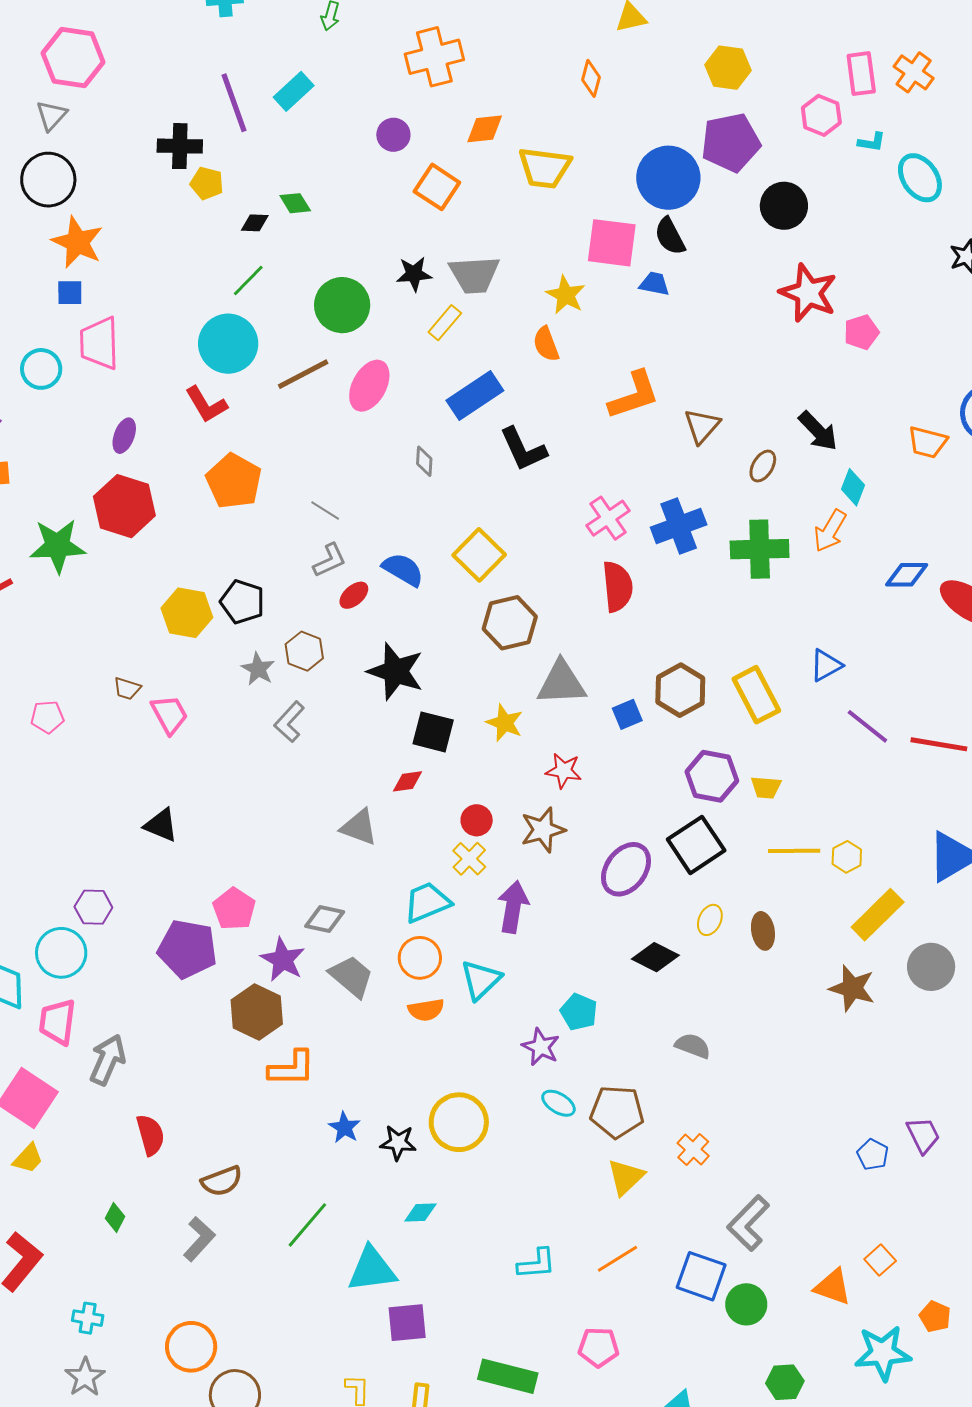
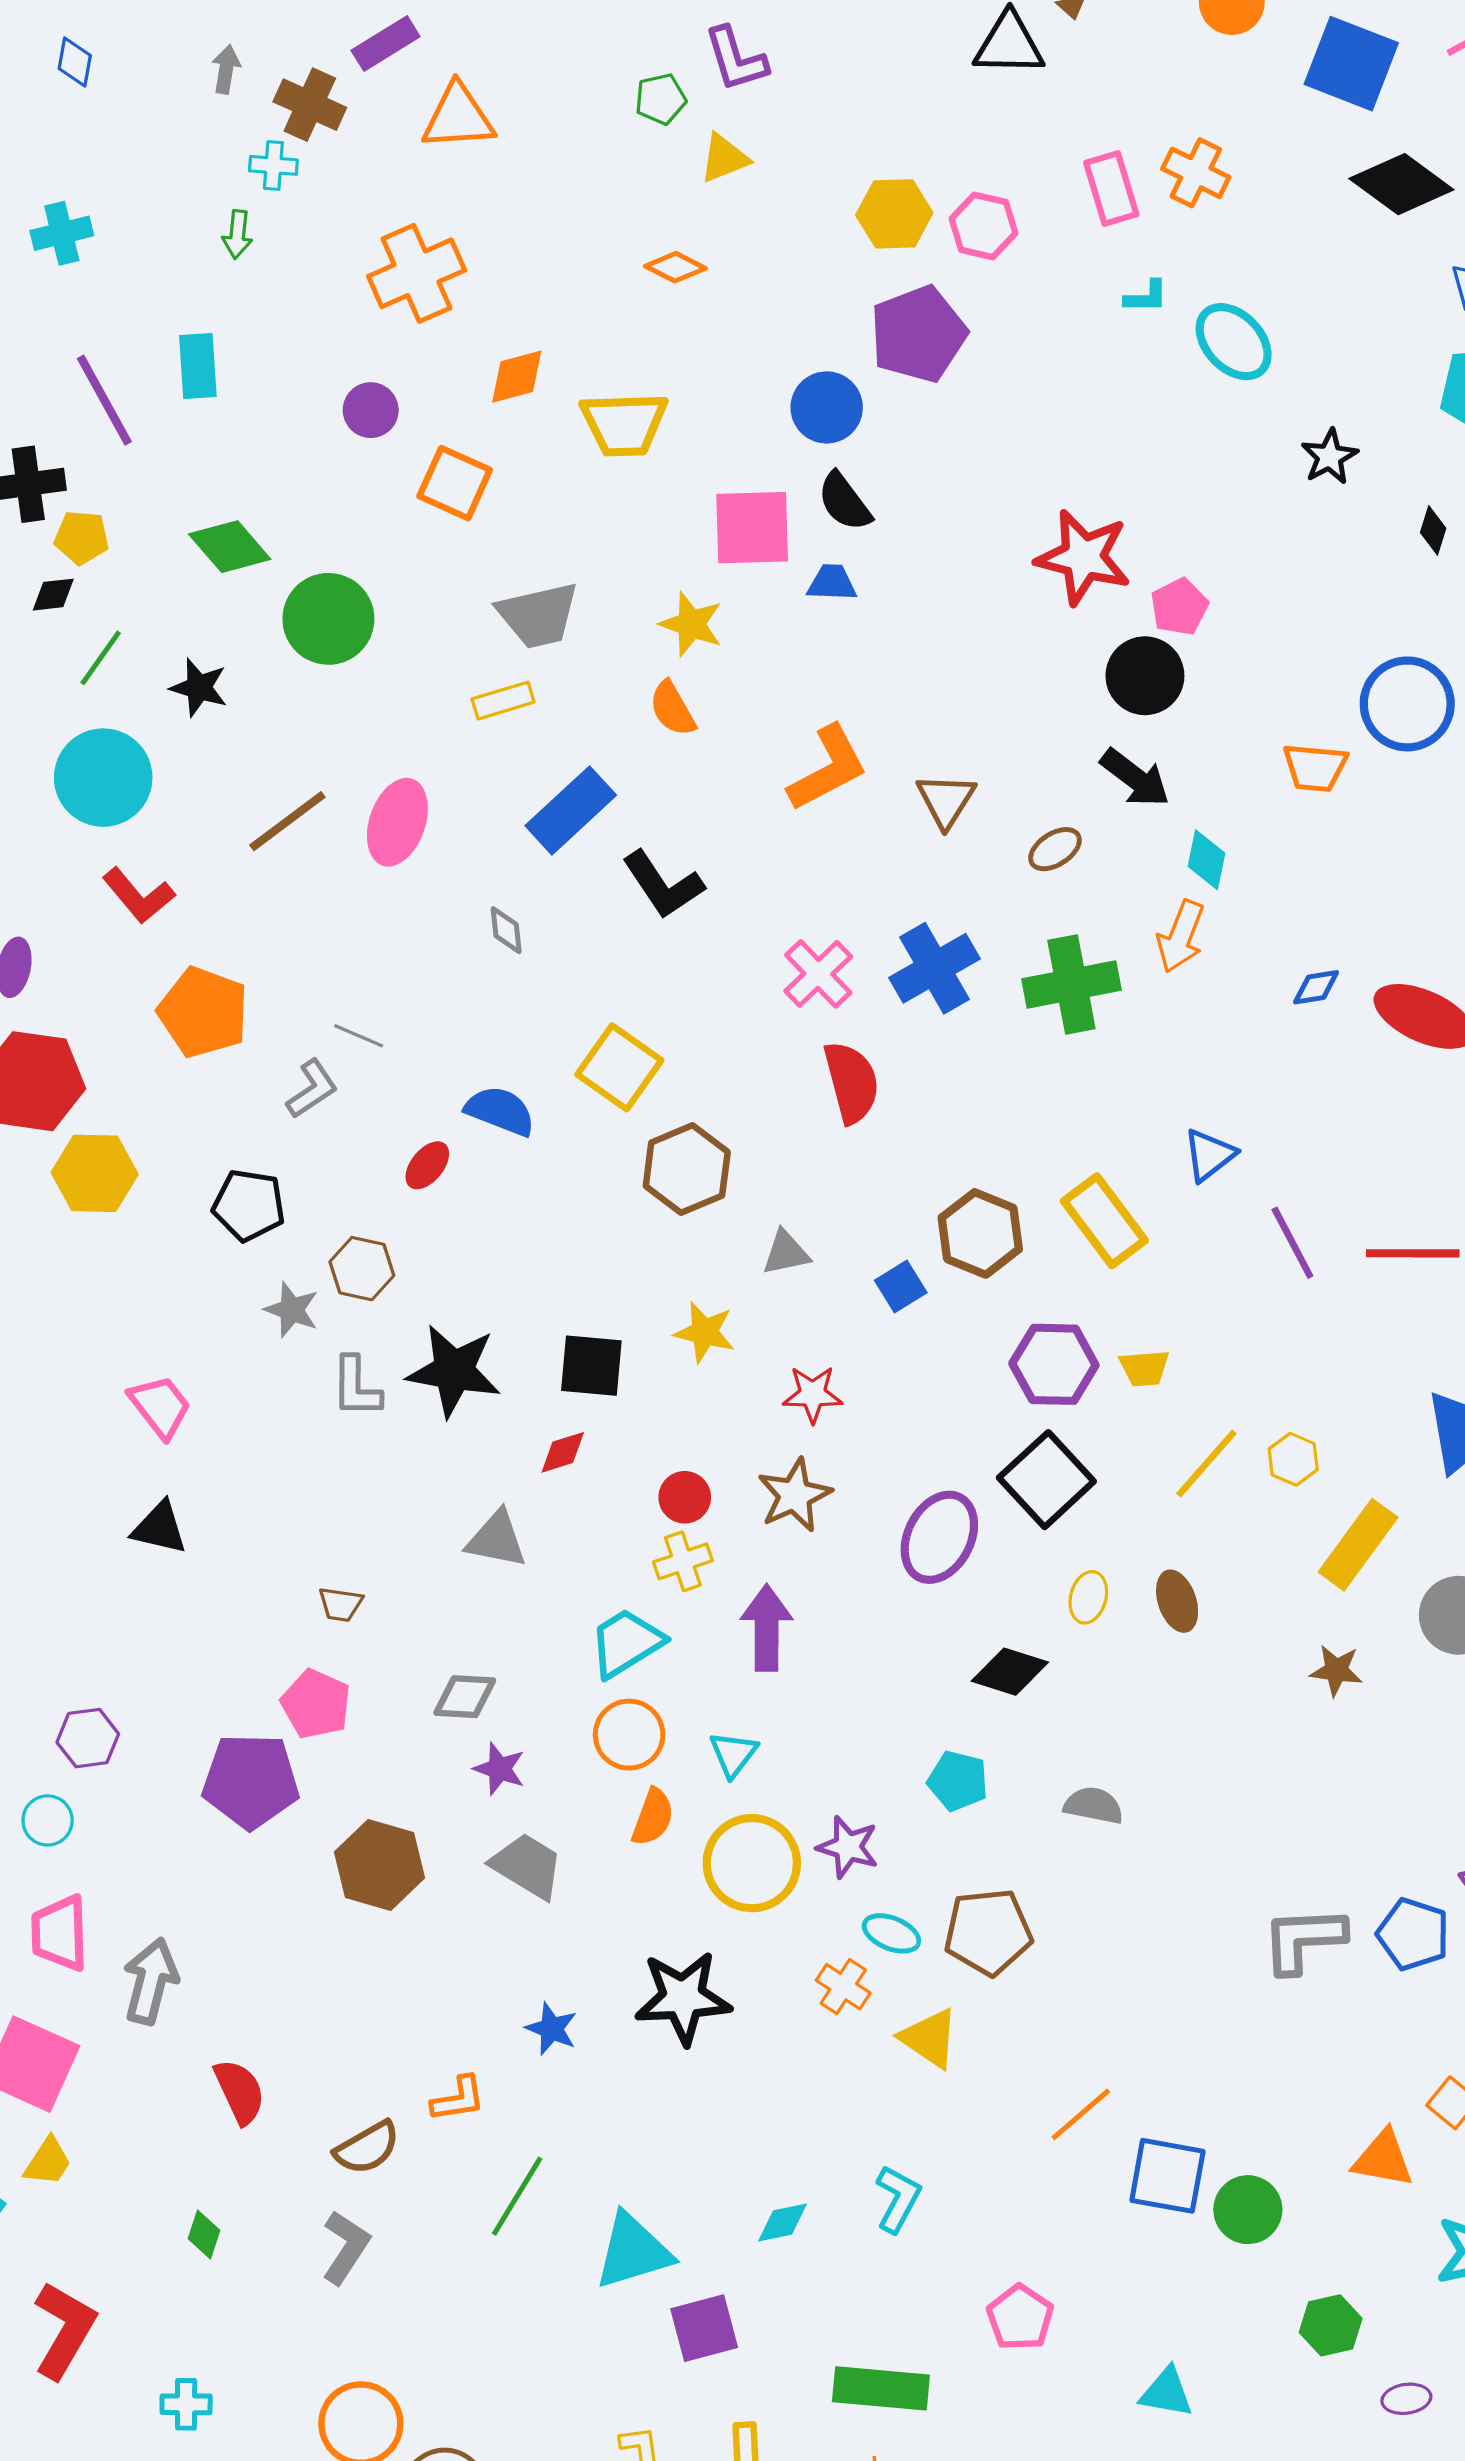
orange diamond: (591, 78) -> (675, 267), turned -69
cyan rectangle: (294, 91) -> (198, 366), turned -42
pink hexagon: (821, 115) -> (983, 226), moved
blue circle: (668, 178) -> (827, 407), size x0.7
green diamond: (295, 203) -> (230, 547), size x1.5
black circle: (784, 206) -> (1145, 676), moved
black diamond: (255, 223) -> (53, 595), moved
black star: (414, 274) -> (199, 688), moved, turned 30
green line: (248, 280) -> (101, 658), moved
green circle: (342, 305) -> (328, 619), moved
yellow rectangle: (445, 323) -> (503, 701), turned 42
cyan circle: (228, 344) -> (103, 778), moved
brown ellipse: (763, 466) -> (1055, 849), turned 36
gray L-shape: (330, 560) -> (312, 1089), moved
blue diamond: (907, 575) -> (1316, 987), size x0.7
yellow hexagon: (187, 613) -> (95, 1173), moved
black star: (396, 671) -> (454, 1371), moved
gray triangle: (561, 683) -> (786, 1253), size x0.6
brown trapezoid: (127, 689) -> (341, 1604), moved
gray L-shape: (289, 722) -> (356, 1387), turned -33
purple line: (867, 726) -> (1292, 1243), turned 33
black triangle: (161, 825) -> (160, 1528), moved
yellow line: (794, 851) -> (1206, 1464), turned -39
yellow cross: (469, 859) -> (683, 1561), turned 36
cyan circle: (61, 953) -> (48, 1820), size x0.6
purple star: (283, 960) -> (499, 1769), moved, size x0.7
gray trapezoid: (351, 976) -> (527, 1866), moved
cyan triangle: (481, 980) -> (733, 1754), size x0.7
brown star: (852, 988) -> (1336, 1670), size x0.7
orange semicircle: (426, 1010) -> (653, 1817), turned -51
cyan pentagon: (579, 1012) -> (958, 1781), moved
orange L-shape: (292, 1068) -> (458, 2099), moved, size x0.7
yellow circle: (459, 1122) -> (752, 1863), moved
black star: (398, 1143) -> (683, 1998), moved, size x1.6
orange cross: (693, 1150) -> (843, 1987), moved
blue pentagon: (873, 1155) -> (1413, 1934), size x1.4
yellow triangle: (626, 1177) -> (929, 2038), moved, turned -33
cyan diamond: (420, 1212) -> (783, 2223), moved
gray L-shape: (748, 1223) -> (1304, 1939), moved, turned 52
orange line: (618, 1259) -> (1081, 2114), moved
cyan L-shape: (536, 1264) -> (898, 2199), turned -48
pink pentagon: (599, 1347) -> (1020, 2318), turned -30

